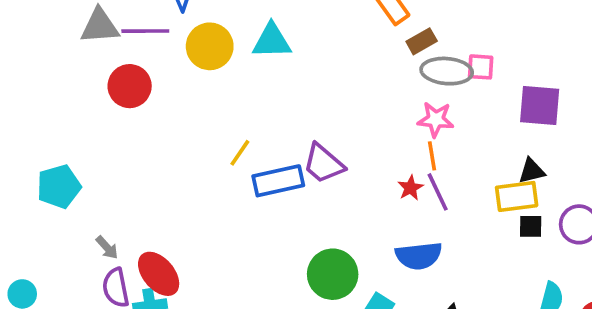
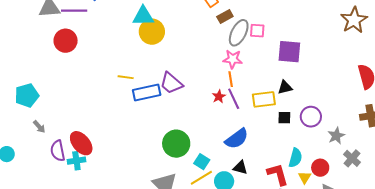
yellow circle: (210, 46) -> (152, 32), moved
gray ellipse: (447, 71) -> (239, 33), turned -68
yellow line: (240, 153) -> (126, 77), turned 63
yellow rectangle: (517, 196) -> (264, 99), moved
gray arrow: (107, 247) -> (39, 127), moved
blue semicircle: (419, 256) -> (237, 139), moved, turned -30

